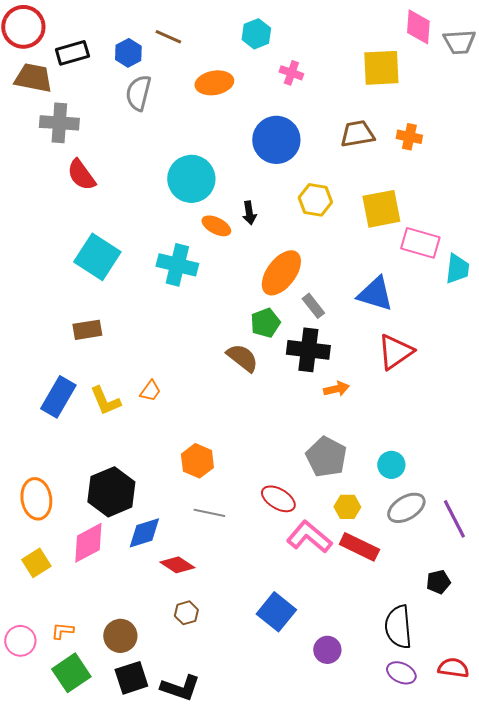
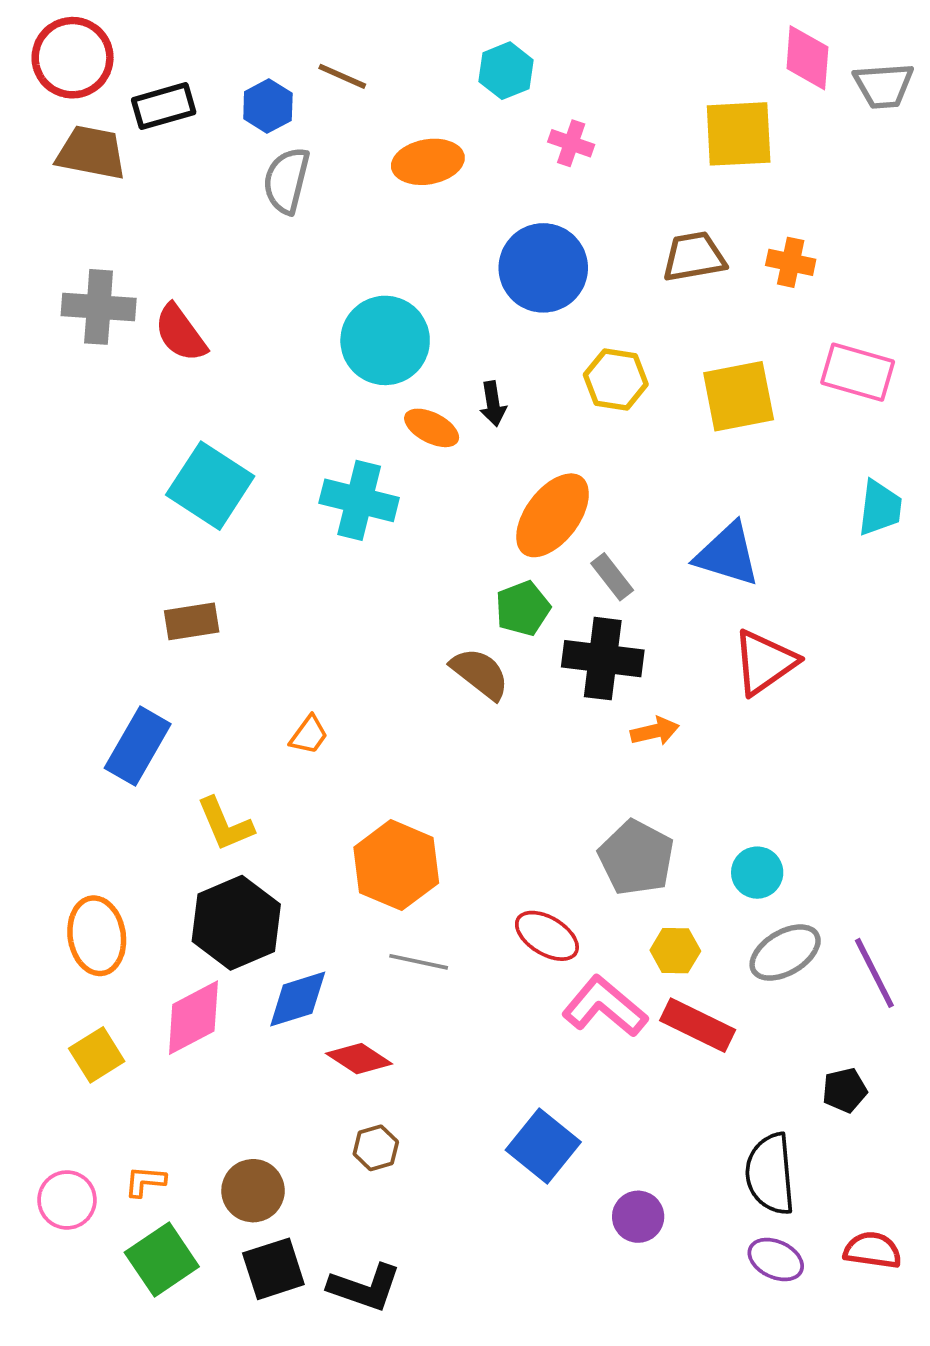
gray cross: (59, 123) -> (99, 307), moved
pink rectangle: (420, 243) -> (858, 372), moved
yellow L-shape: (105, 401) -> (225, 824), moved
orange hexagon: (197, 461) -> (396, 865), size x1.4

